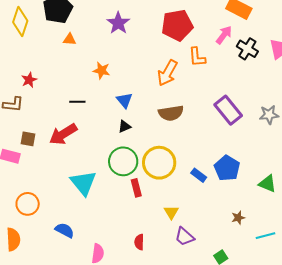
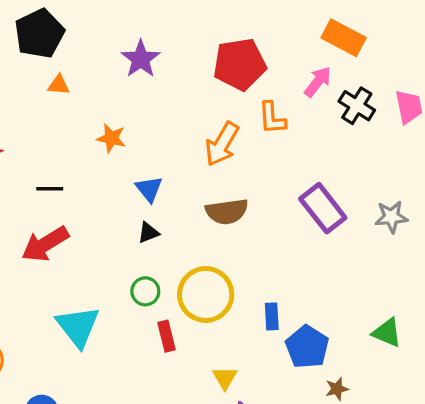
black line: (77, 102) -> (50, 189), moved
green circle: (123, 161) -> (145, 291), size x0.6
blue pentagon: (227, 168) -> (307, 347), moved
blue rectangle: (199, 175) -> (272, 316), turned 49

